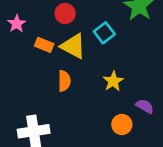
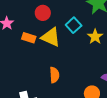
orange semicircle: (64, 81) -> (54, 75), moved
yellow star: (113, 81) -> (95, 37), moved

